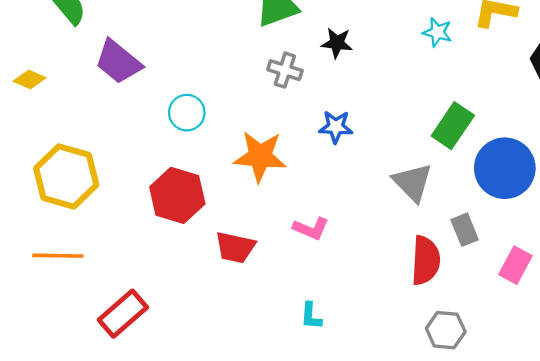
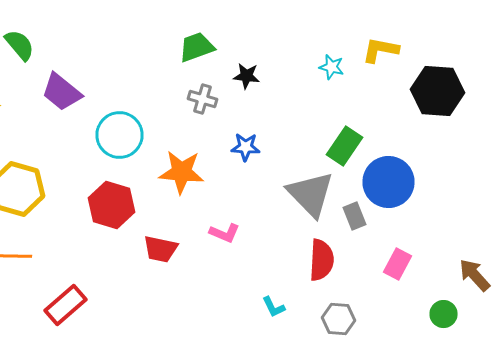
cyan circle: (187, 113) -> (120, 135), size x1.5
gray triangle: (413, 182) -> (310, 194), size x1.4
gray rectangle: (465, 230) -> (354, 216), moved
cyan L-shape: (311, 316) -> (274, 307), moved, turned -30

